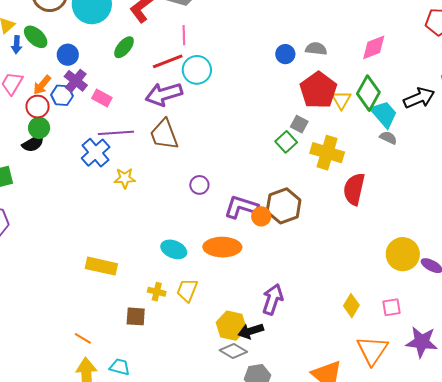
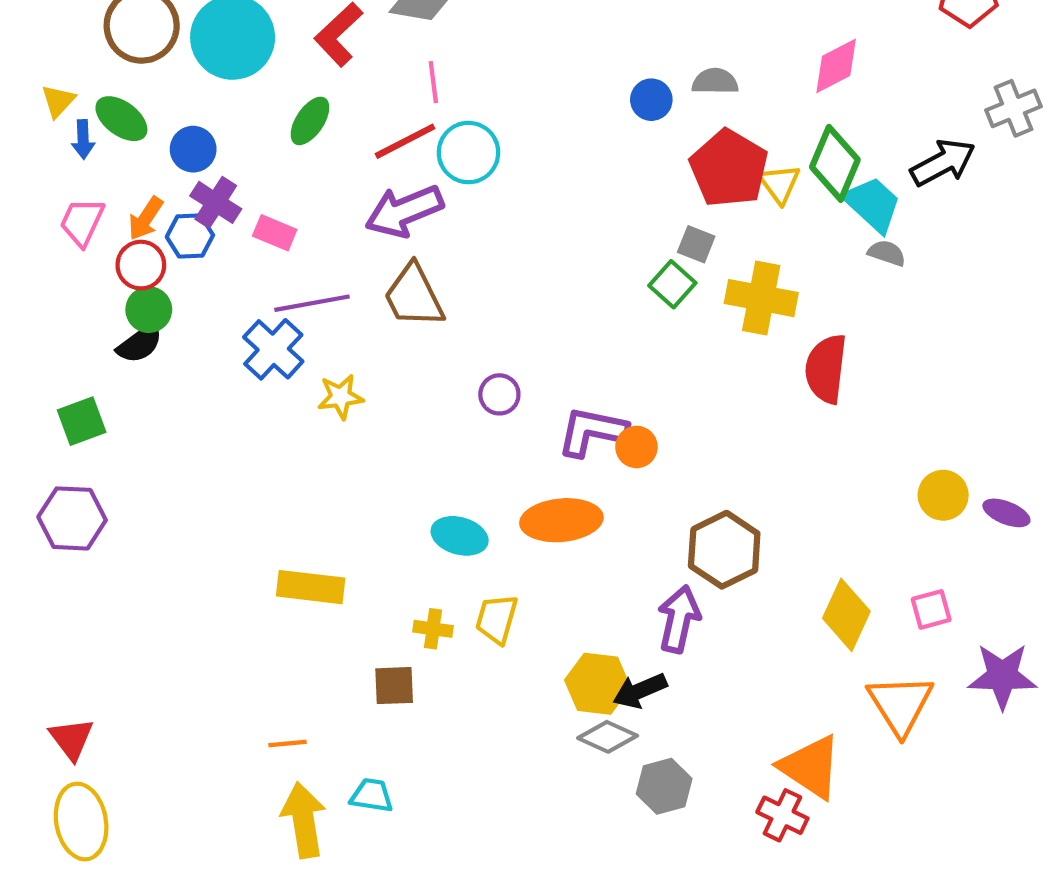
brown hexagon: (284, 206) -> (724, 550), moved
yellow circle: (403, 254) -> (943, 495), size x0.7
yellow diamond: (351, 306) -> (846, 615), size x1.4
orange line: (83, 338) -> (288, 744), turned -30

